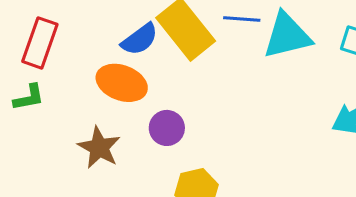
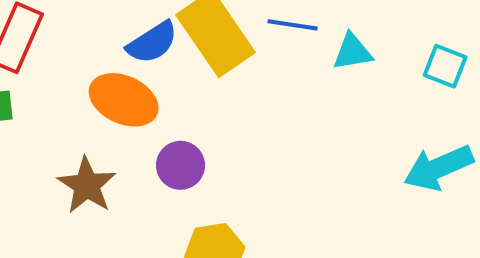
cyan triangle: (287, 36) -> (352, 52), size x0.6

